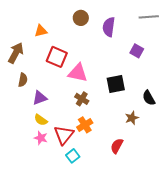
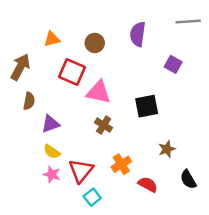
brown circle: (81, 18) -> (95, 43), moved
black semicircle: (149, 98) -> (188, 179), moved
orange cross: (85, 125) -> (121, 164), moved
red semicircle: (117, 146) -> (148, 184), turned 91

